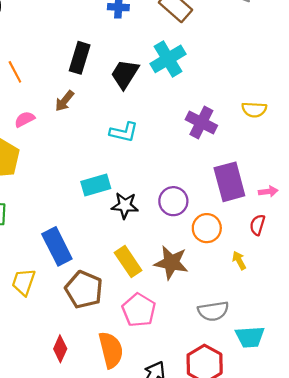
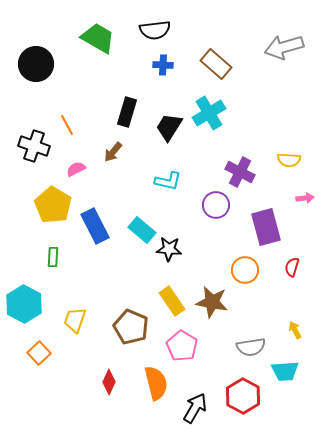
cyan rectangle: (96, 185) -> (142, 230), turned 56
pink arrow: (268, 191) -> (305, 198), moved
purple circle: (173, 201) -> (216, 205), moved
blue rectangle: (57, 246) -> (95, 226), moved
yellow arrow: (239, 260) -> (295, 330), moved

